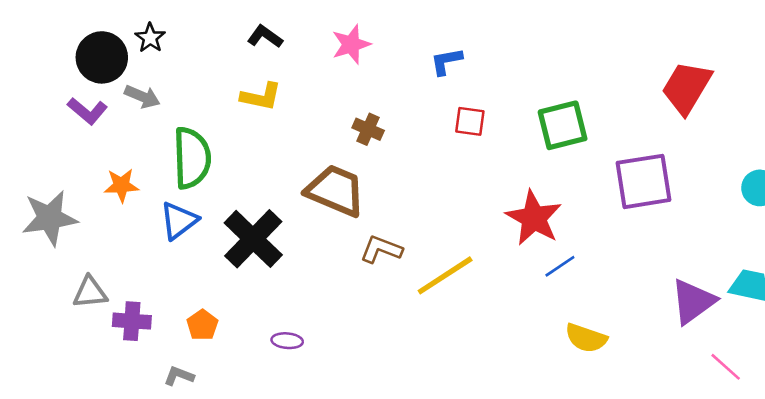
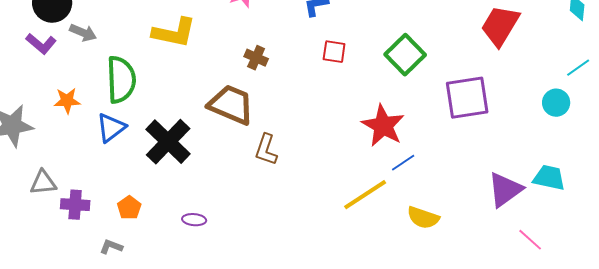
yellow L-shape: (261, 97) -> (174, 33), size x1.4
green square: (563, 125) -> (405, 55), turned -30
brown L-shape: (381, 249) -> (266, 150), turned -92
yellow line: (445, 275) -> (365, 195), moved

